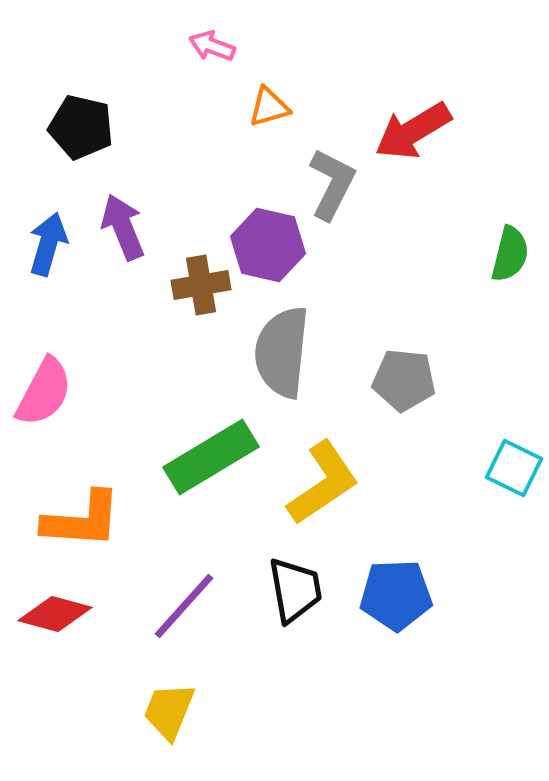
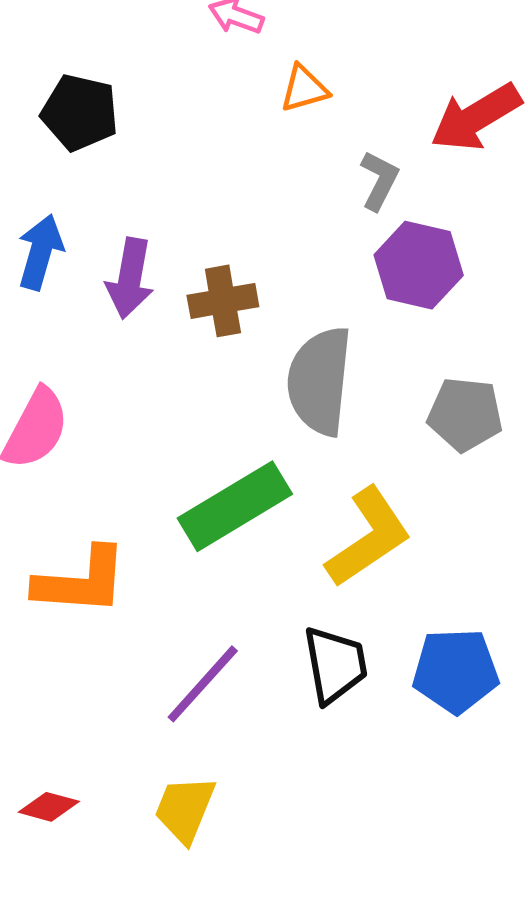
gray L-shape: (332, 184) -> (379, 180), size x0.7
purple arrow: (123, 227) -> (130, 278), moved, turned -148
purple hexagon: (268, 245) -> (419, 265), moved
red diamond: (55, 614) -> (49, 807), moved, size x0.7

